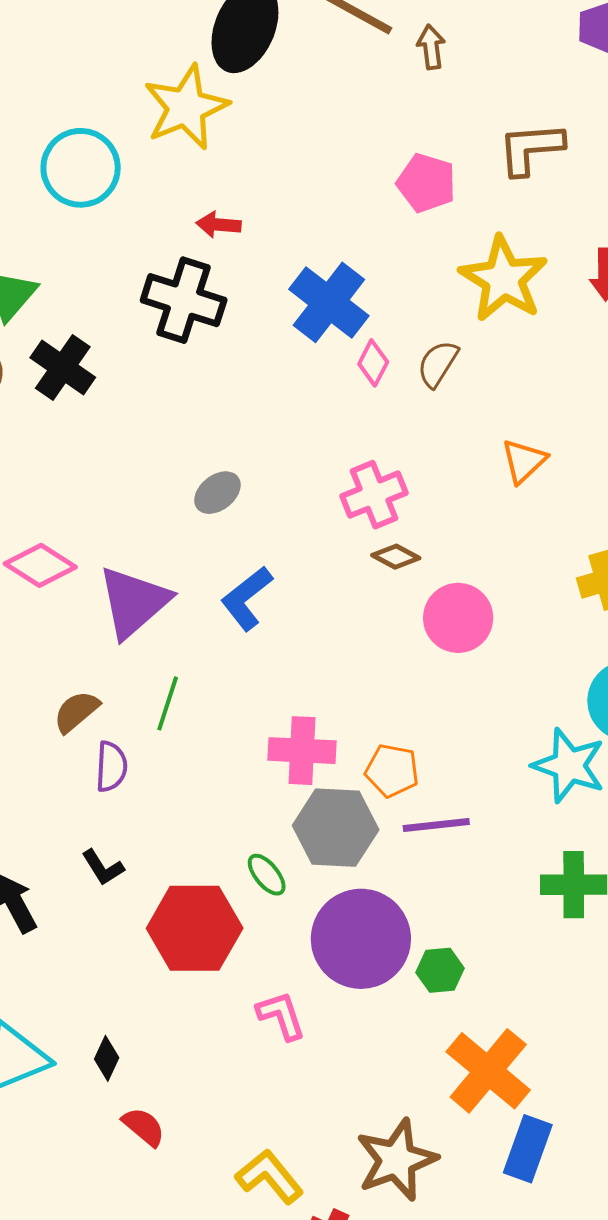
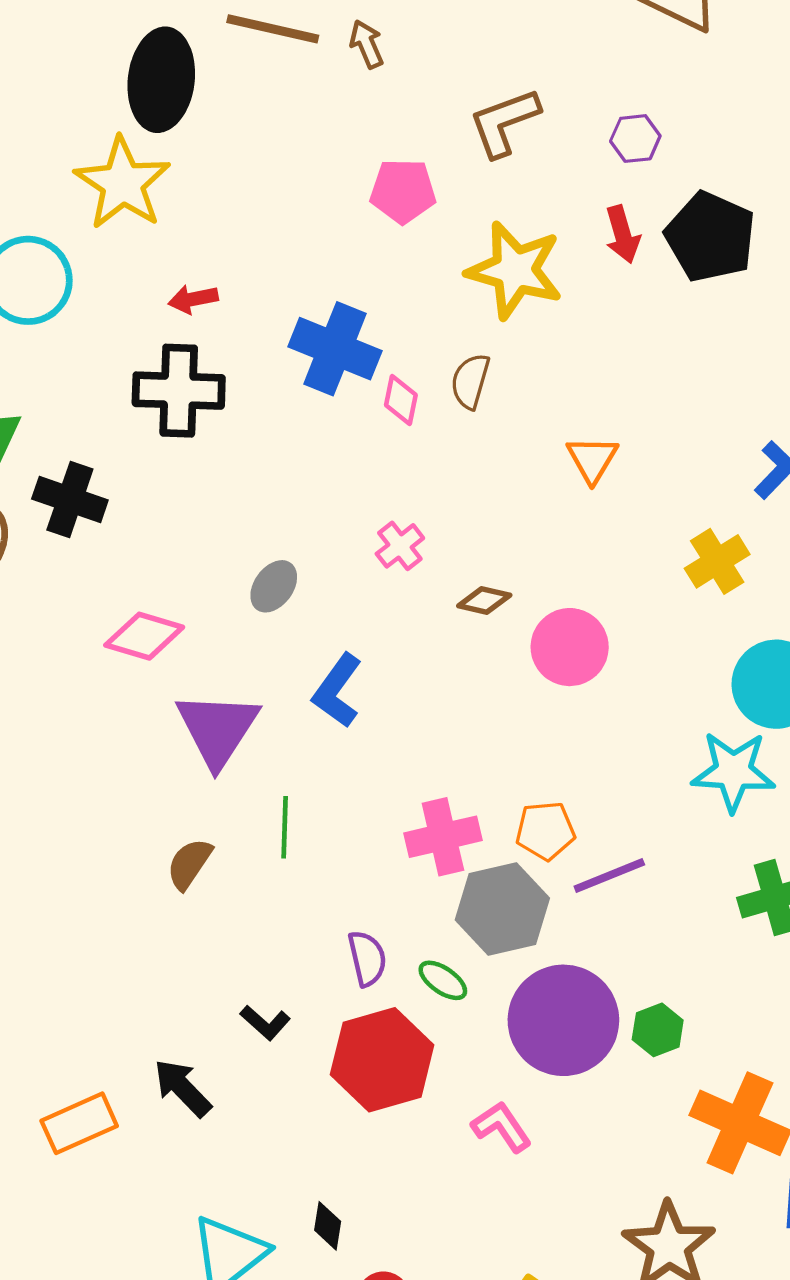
pink cross: (374, 495) -> (400, 546), moved, size x0.7
pink diamond: (40, 565) -> (144, 636), moved
purple semicircle: (111, 767) -> (367, 958), moved

